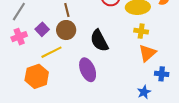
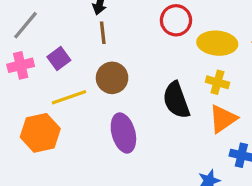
brown circle: (66, 30) -> (112, 78), moved
black semicircle: (99, 41) -> (176, 100), moved

